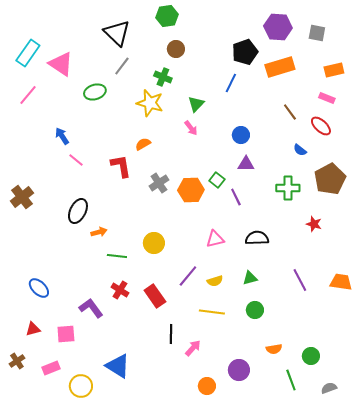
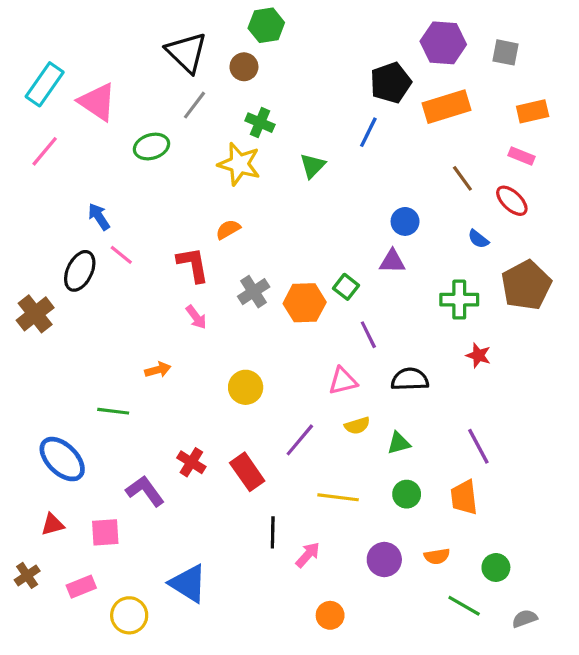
brown circle: (176, 49) -> (244, 67), moved
pink arrow: (191, 128) -> (196, 317), moved
blue circle: (241, 135) -> (405, 221), moved
purple line: (236, 197) -> (368, 335), moved
black ellipse: (78, 211) -> (80, 271), moved
red star: (314, 224) -> (478, 355), moved
green line: (117, 256) -> (113, 411), moved
yellow semicircle: (215, 281) -> (357, 426), moved
orange trapezoid: (341, 282) -> (464, 497), moved, turned -105
blue ellipse: (39, 288) -> (62, 459), size x1.4
purple circle: (239, 370) -> (384, 560), moved
green line: (291, 380) -> (464, 606), turned -40

